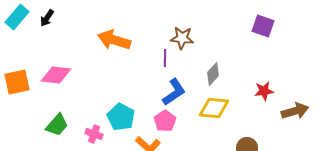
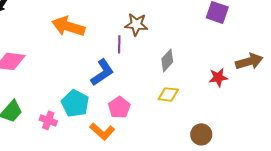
blue L-shape: (174, 92) -> (102, 72), moved
yellow diamond: (214, 108) -> (168, 94), size x0.7
brown arrow: (295, 111) -> (249, 61), moved

